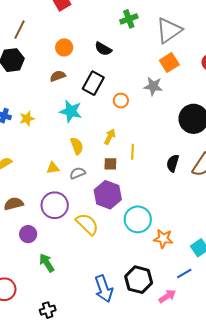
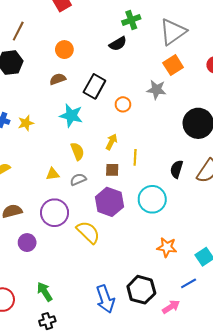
black semicircle: (103, 49) -> (118, 44), moved, turned -60
cyan circle: (138, 219) -> (152, 199), moved
green arrow: (47, 263) -> (45, 292), moved

